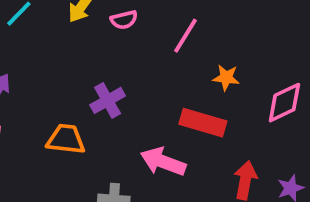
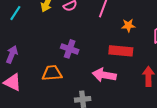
purple cross: (108, 100) -> (70, 49), turned -30

